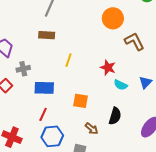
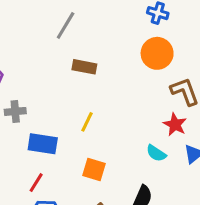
brown rectangle: (47, 35) -> (84, 67), moved
yellow line: (68, 60) -> (87, 122), moved
red star: (108, 68) -> (175, 125), moved

